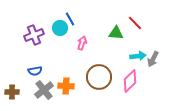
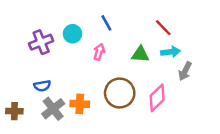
blue line: (70, 19) -> (106, 23), moved
green triangle: (116, 33) -> (140, 54), moved
cyan arrow: (138, 56) -> (170, 52), moved

